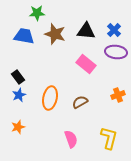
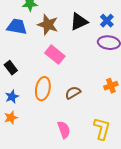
black triangle: (86, 31) -> (79, 22), turned -30
pink rectangle: (86, 64) -> (55, 55), moved
blue star: (19, 95) -> (12, 97), moved

